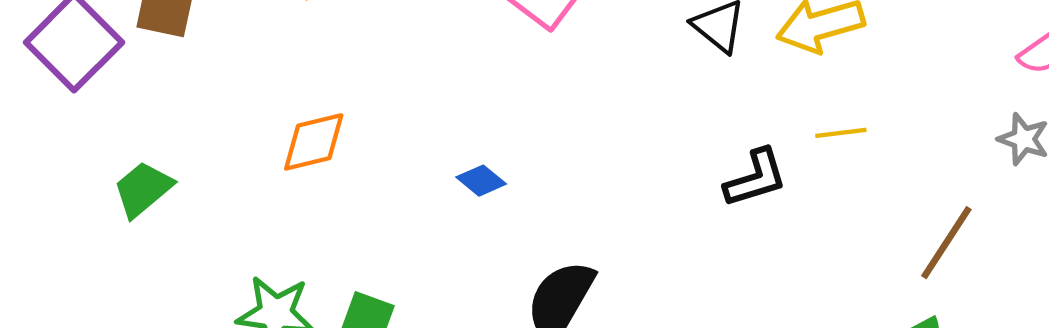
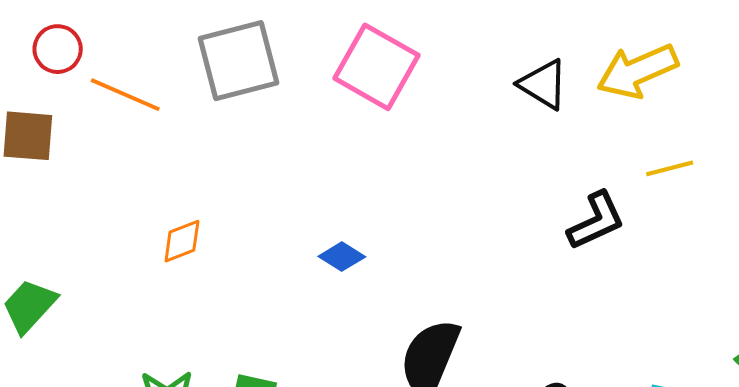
orange diamond: (314, 142) -> (182, 241), size x0.7

